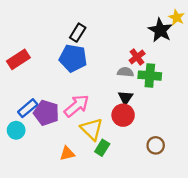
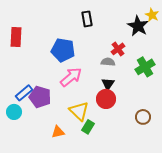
black rectangle: (78, 33) -> (87, 19), moved, turned -42
red rectangle: (18, 59) -> (16, 37), moved, turned -54
green cross: (150, 76) -> (145, 67), moved, turned -36
pink arrow: (77, 106) -> (71, 77), moved
brown circle: (156, 145) -> (143, 117), moved

